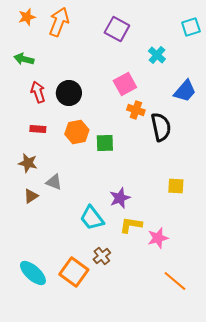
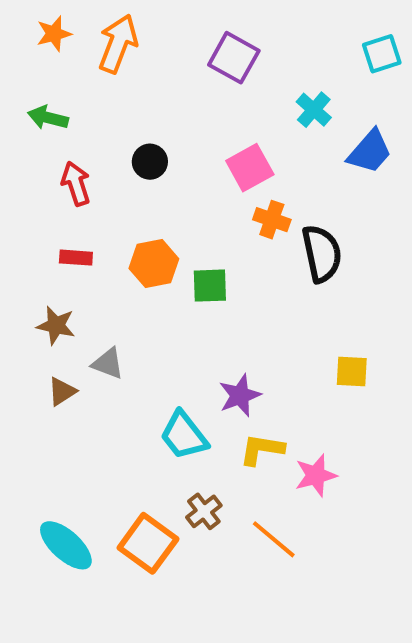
blue trapezoid: (185, 91) -> (370, 152), moved
black circle: (69, 93) -> (150, 162), moved, size x0.7
orange line: (175, 281) -> (274, 539), moved

